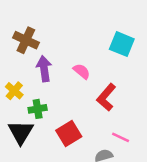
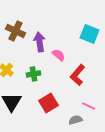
purple arrow: (44, 69) -> (40, 42), moved
green cross: (38, 109) -> (34, 74), moved

